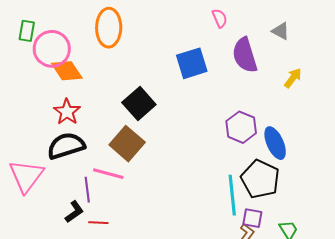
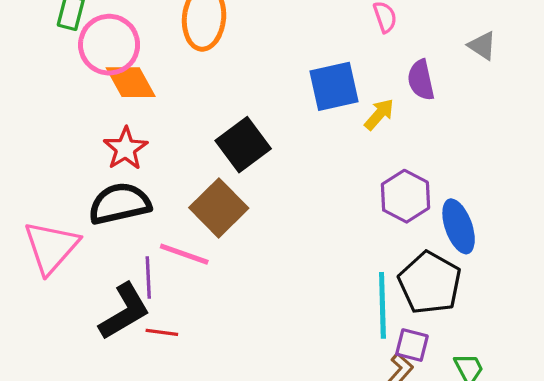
purple semicircle: (245, 55) -> (421, 80), size x0.7
yellow arrow: (293, 78) -> (379, 114), moved
black L-shape: (74, 212) -> (124, 311), size x1.6

